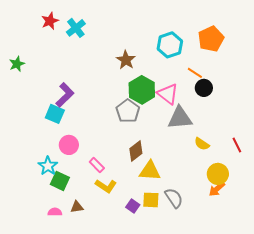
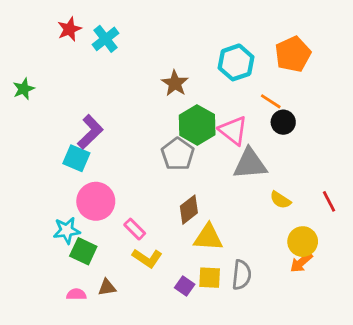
pink circle: (69, 145) -> (96, 201), size x1.4
cyan star: (48, 166) -> (67, 230), turned 30
gray semicircle: (174, 198) -> (242, 275), turned 40

